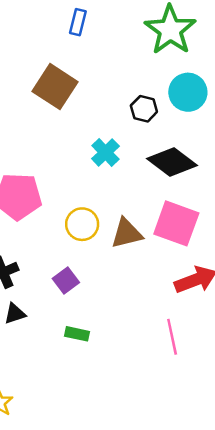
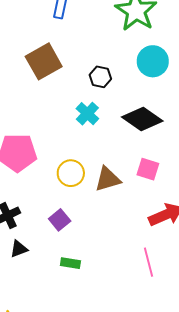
brown square: (55, 87) -> (44, 61), turned 30
black hexagon: (144, 109) -> (100, 77), moved
pink square: (176, 223) -> (148, 169), size x0.6

